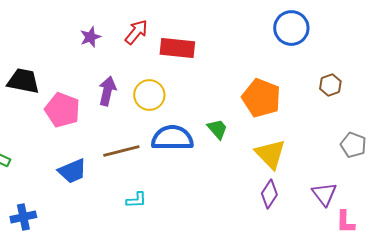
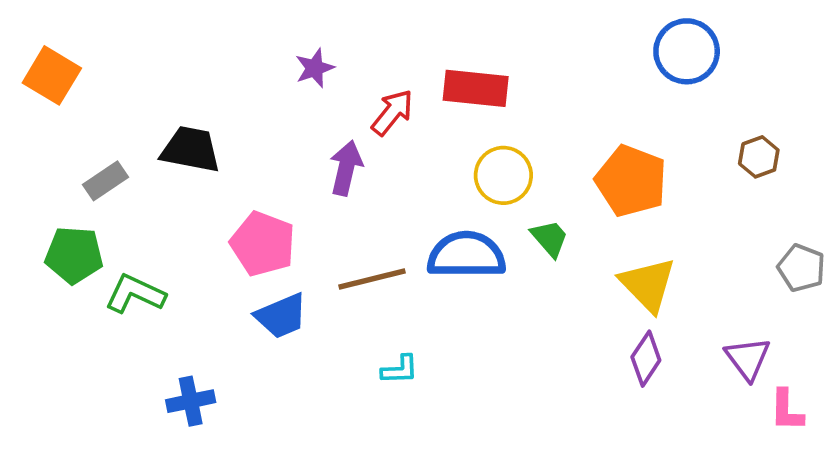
red arrow: (136, 32) -> (392, 112), moved
yellow circle: (149, 95) -> (503, 175), moved
pink pentagon: (62, 110) -> (263, 244), moved

